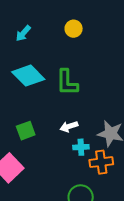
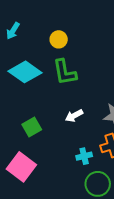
yellow circle: (74, 29) -> (59, 39), moved
cyan cross: (81, 147) -> (84, 156), moved

